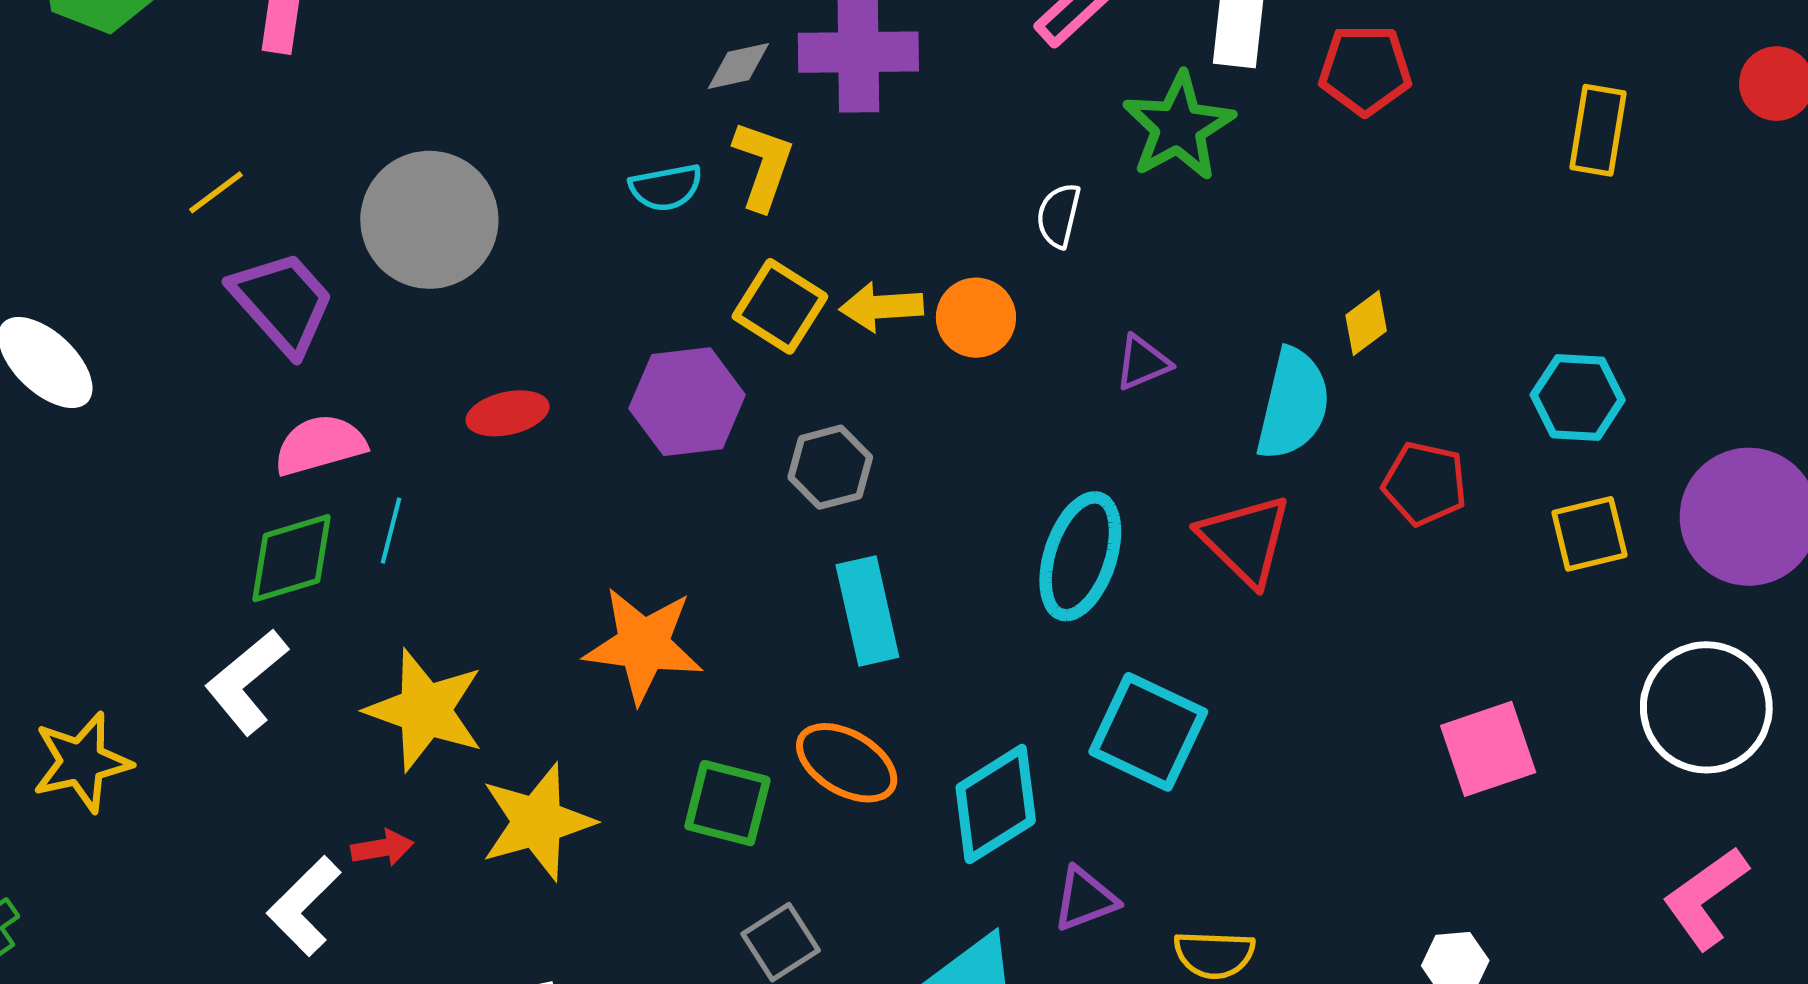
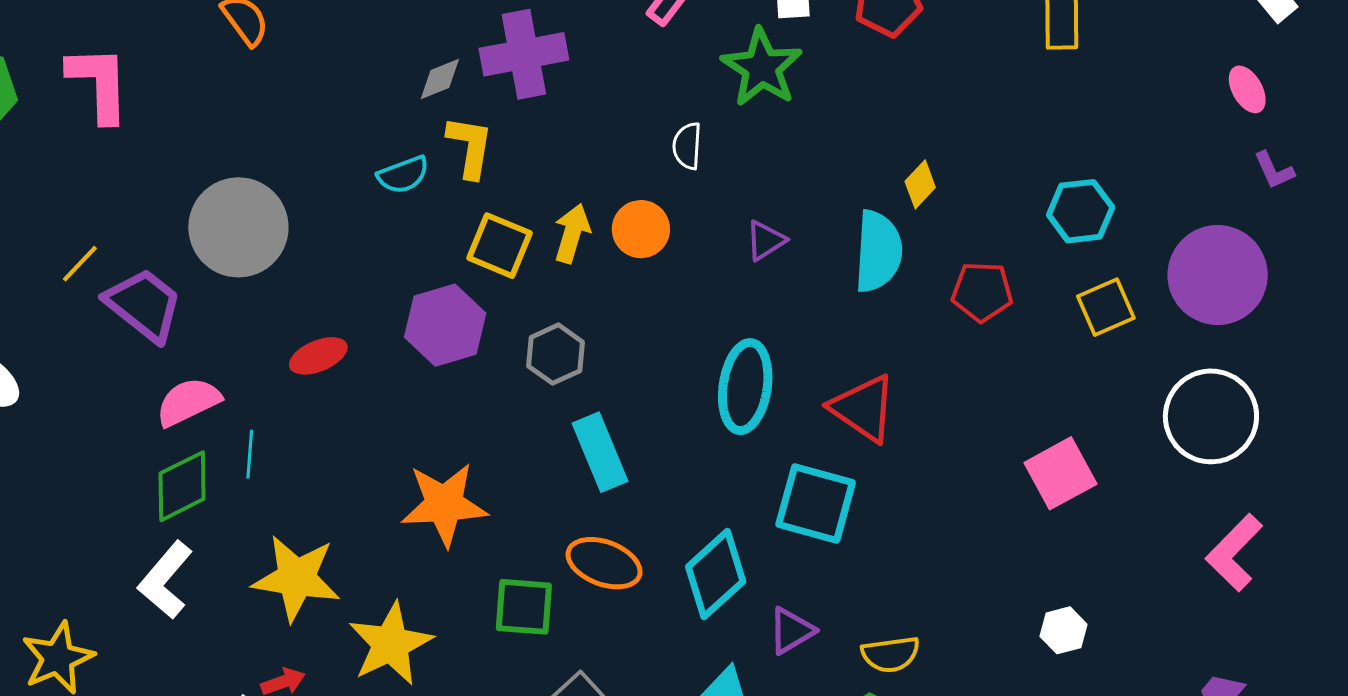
yellow line: (216, 192) -> (80, 264), moved
yellow arrow: (881, 307) -> (572, 233), turned 120
red triangle: (1245, 540) -> (863, 408), moved

